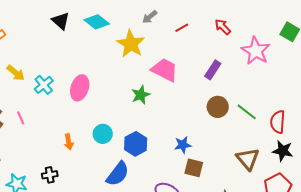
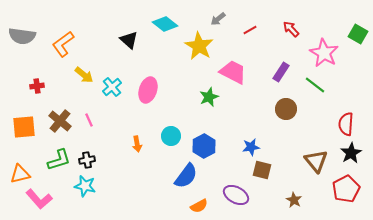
black triangle: (61, 21) -> (129, 40), moved
green line: (247, 112) -> (315, 85), moved
black star: (283, 151) -> (351, 153), turned 30
black cross: (50, 175) -> (87, 160), moved

